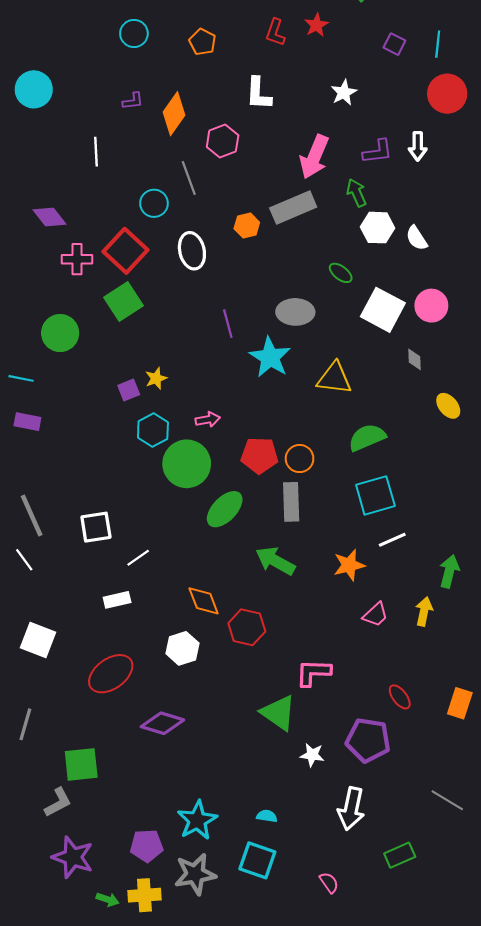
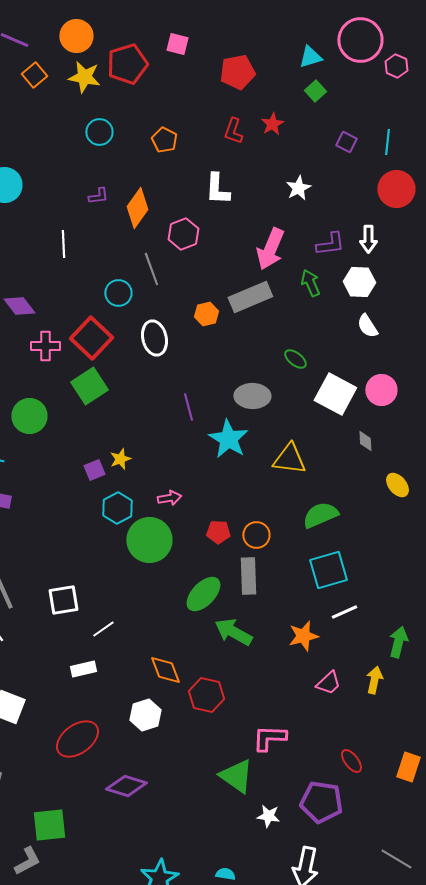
white hexagon: (378, 228) -> (359, 282), moved
red pentagon: (259, 455) -> (218, 532), size x0.7
green ellipse: (225, 509) -> (203, 594), moved

